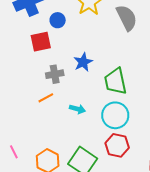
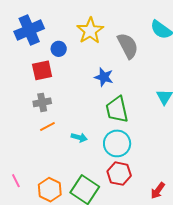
blue star: (83, 62) -> (104, 77), moved, turned -30
gray cross: (55, 74) -> (42, 102), moved

